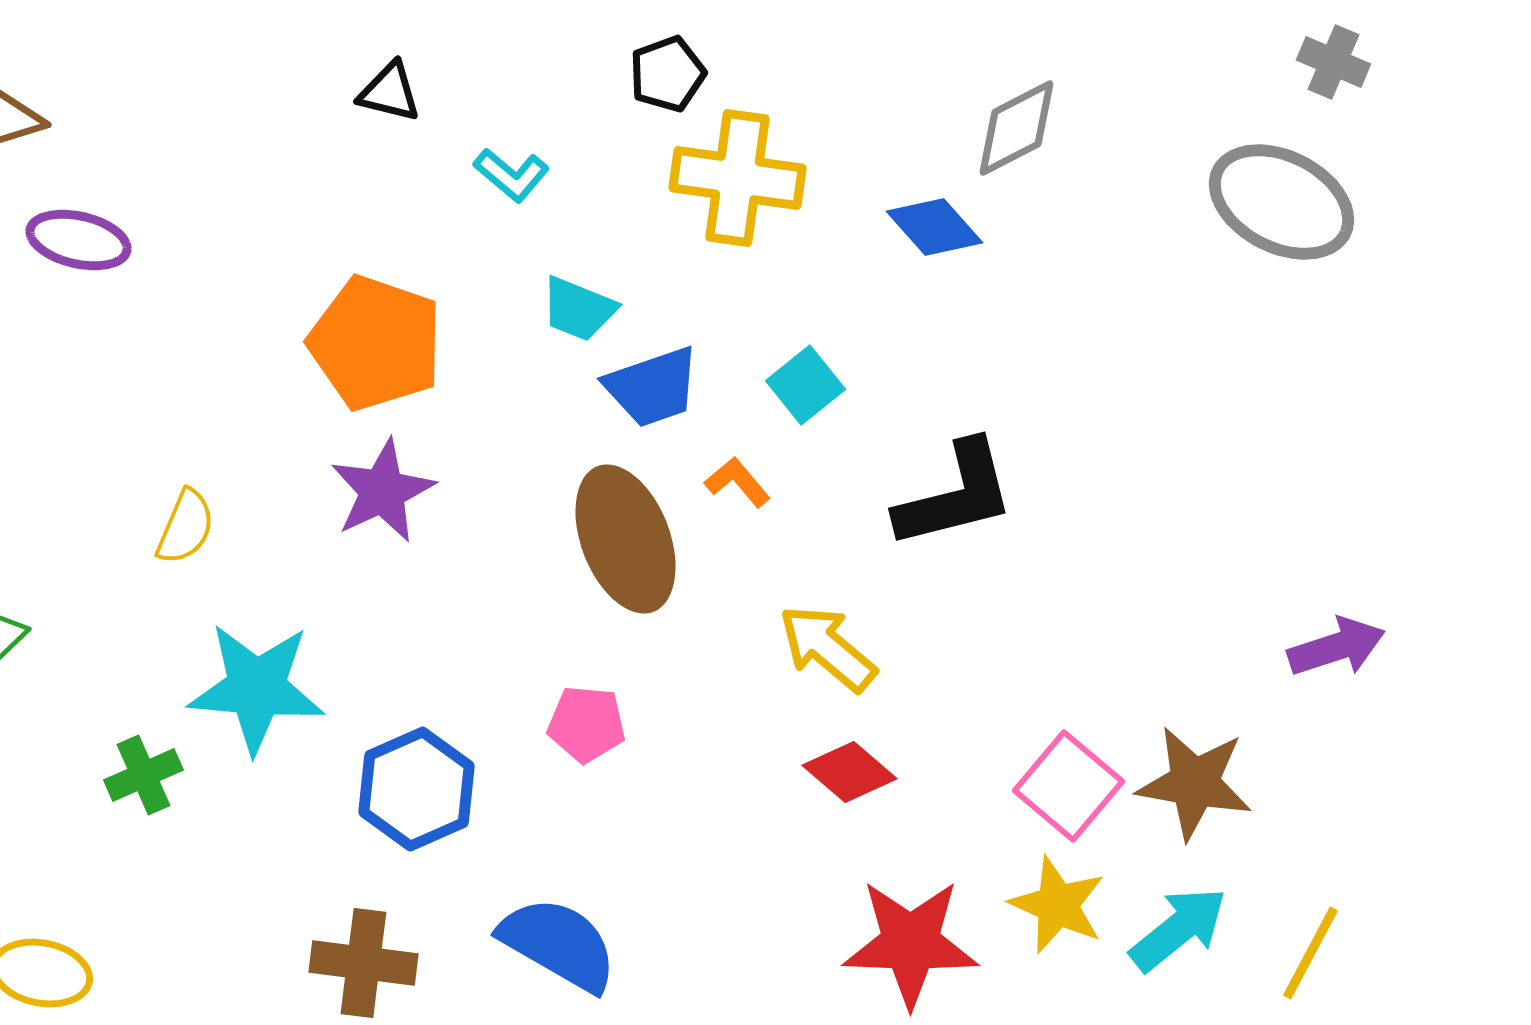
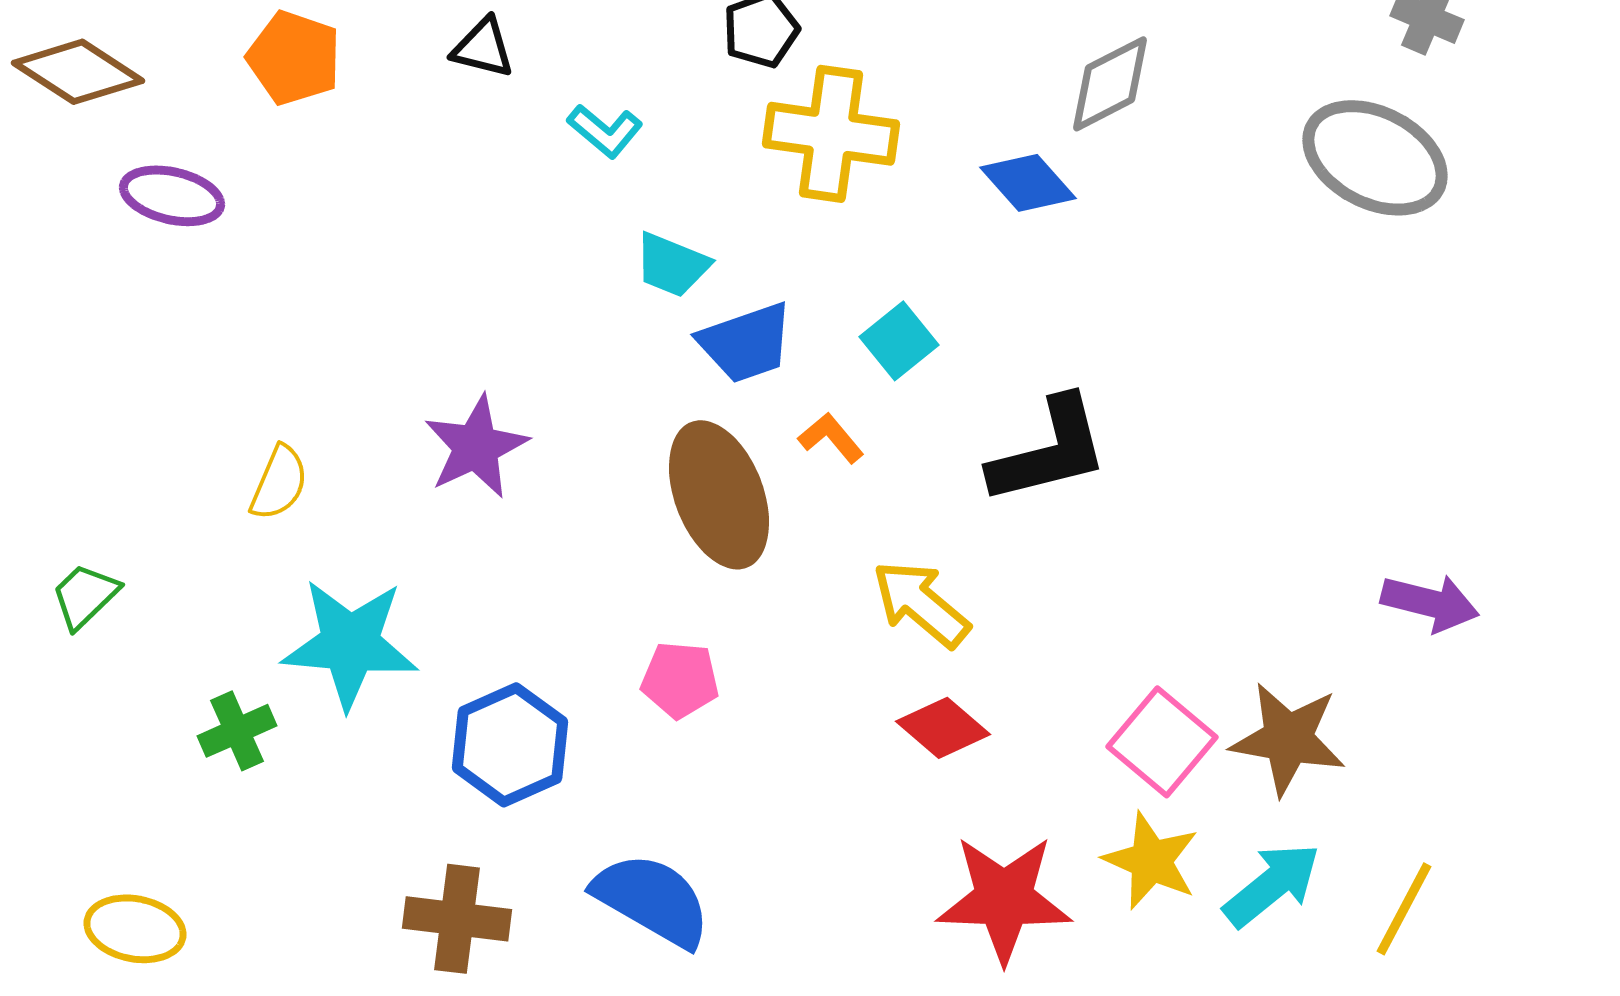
orange pentagon: (375, 343) -> (294, 58), moved, size x0.7
purple arrow: (1336, 647) -> (1430, 603), turned 32

